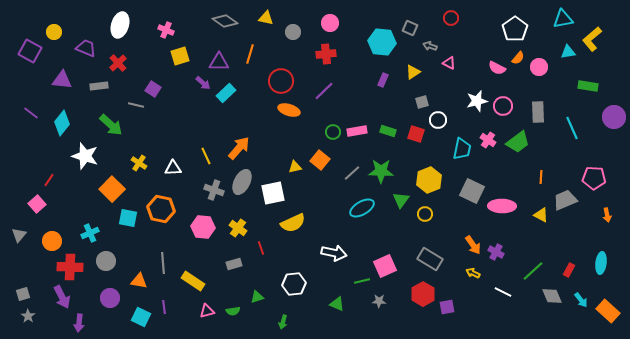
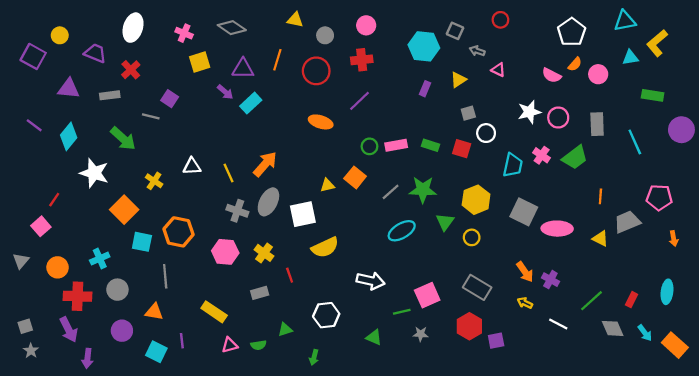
gray diamond: (225, 21) -> (232, 28), moved
red circle: (281, 81) -> (316, 71), moved
white triangle: (173, 168) -> (192, 166), moved
gray line: (163, 263) -> (165, 276), moved

